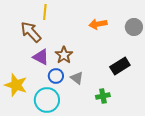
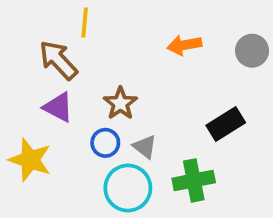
purple triangle: (41, 57) -> (58, 107), moved
green cross: (103, 96) -> (194, 180), size x1.5
cyan circle: (47, 100) -> (128, 188), moved

